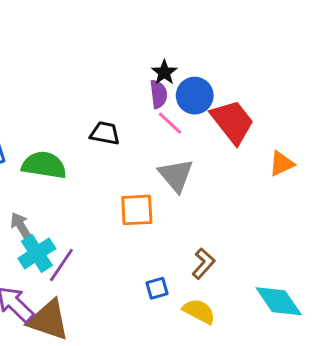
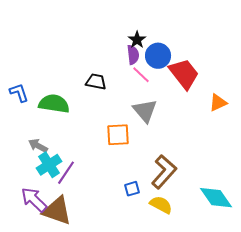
gray arrow: (21, 226) -> (38, 146), turned -30
brown L-shape: (203, 264) -> (164, 172), size x1.6

